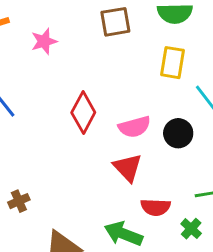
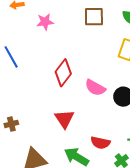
pink semicircle: (134, 127) -> (95, 88), turned 35
red triangle: (128, 168) -> (64, 119), moved

